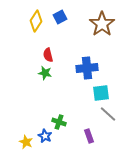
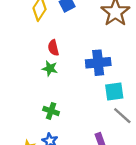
green cross: (59, 122) -> (51, 111), moved

